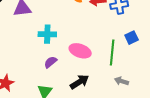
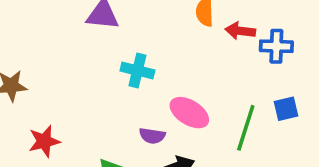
purple semicircle: (51, 62) -> (152, 136), moved, turned -144

